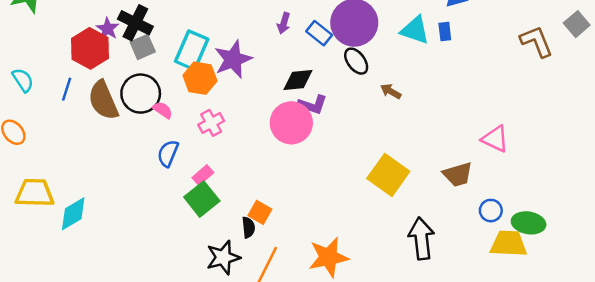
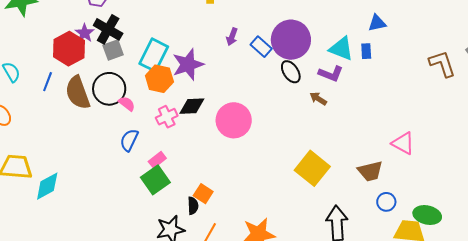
black diamond: (298, 80) -> (192, 106), moved
purple L-shape: (312, 105) -> (331, 74), moved
blue circle: (491, 211) -> (386, 202), moved

